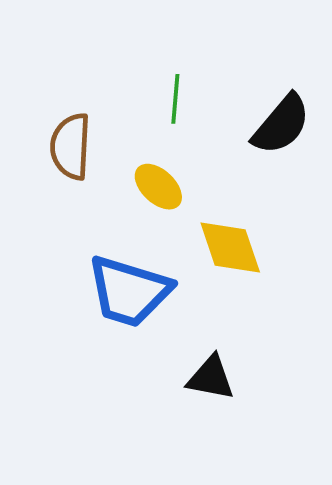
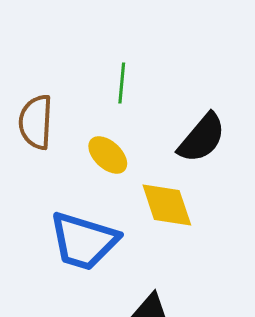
black semicircle: (281, 124) -> (202, 138), moved

